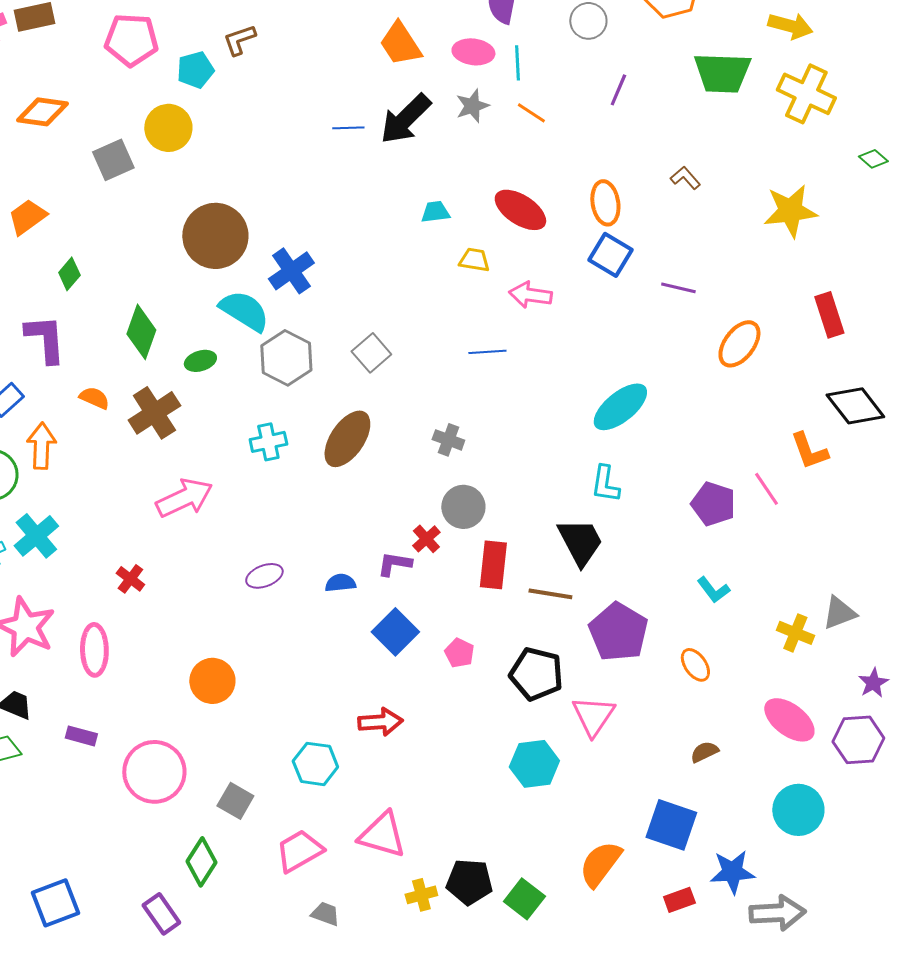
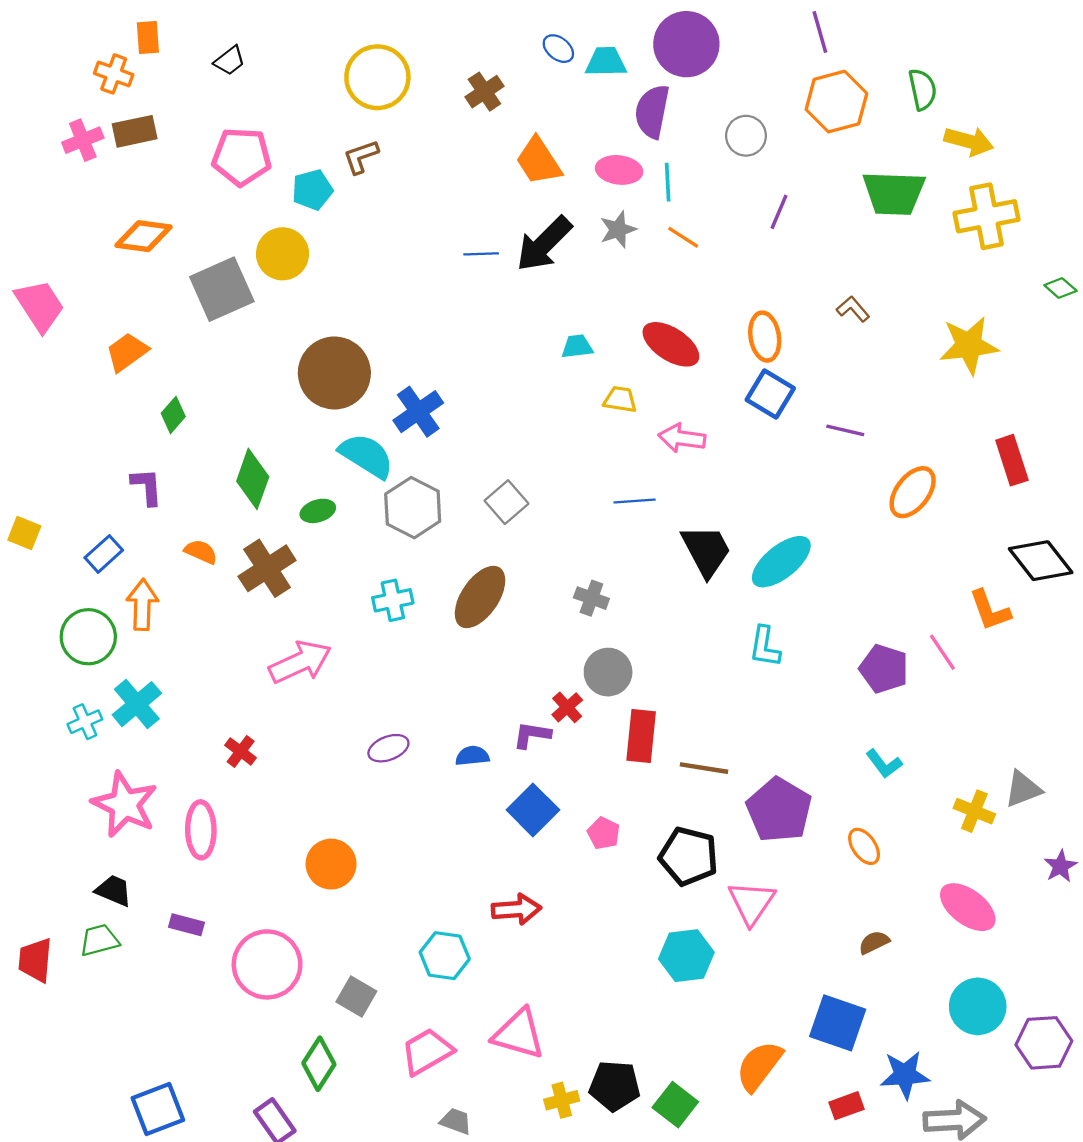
yellow cross: (806, 94) -> (987, 216), turned -36
gray square: (113, 160) -> (222, 289), size x1.4
purple L-shape: (45, 339) -> (147, 487), size x0.7
black trapezoid: (580, 542) -> (706, 551), moved
purple hexagon: (858, 740) -> (1044, 1043), moved

